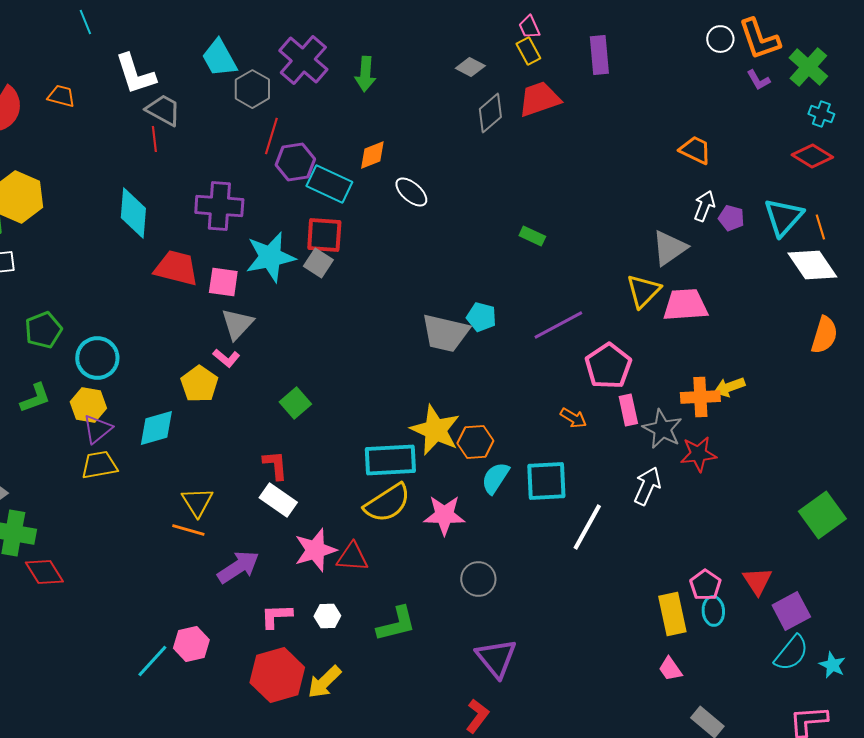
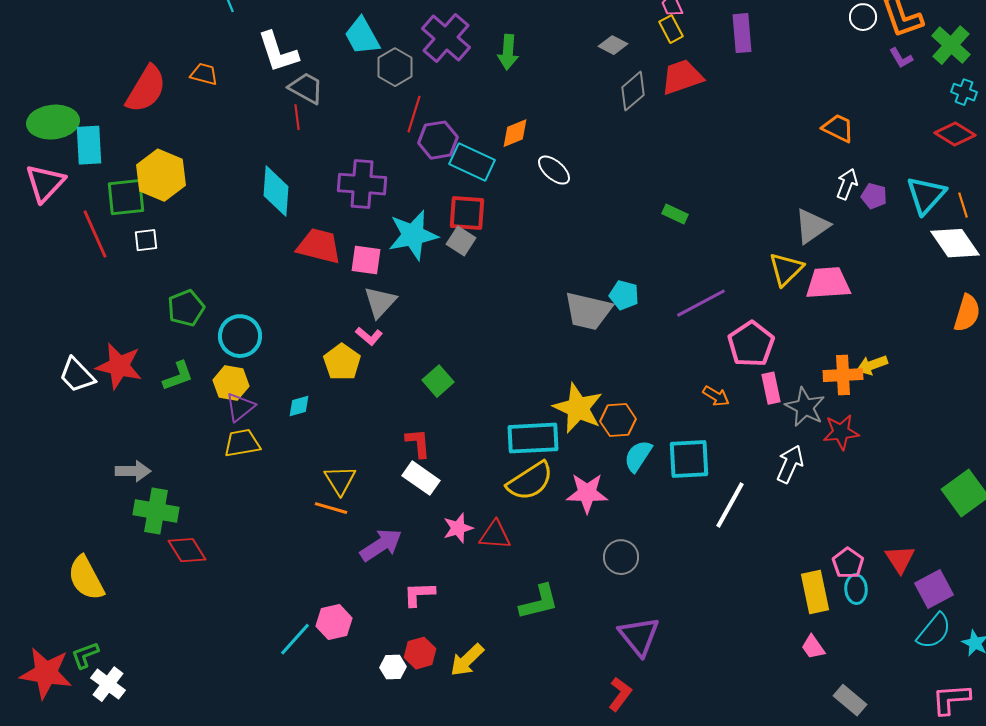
cyan diamond: (156, 428) -> (299, 406), size x0.6
pink star: (315, 550) -> (458, 528), size x0.7
white hexagon: (327, 616) -> (393, 667), moved
red hexagon: (277, 675) -> (420, 653), size x0.6

